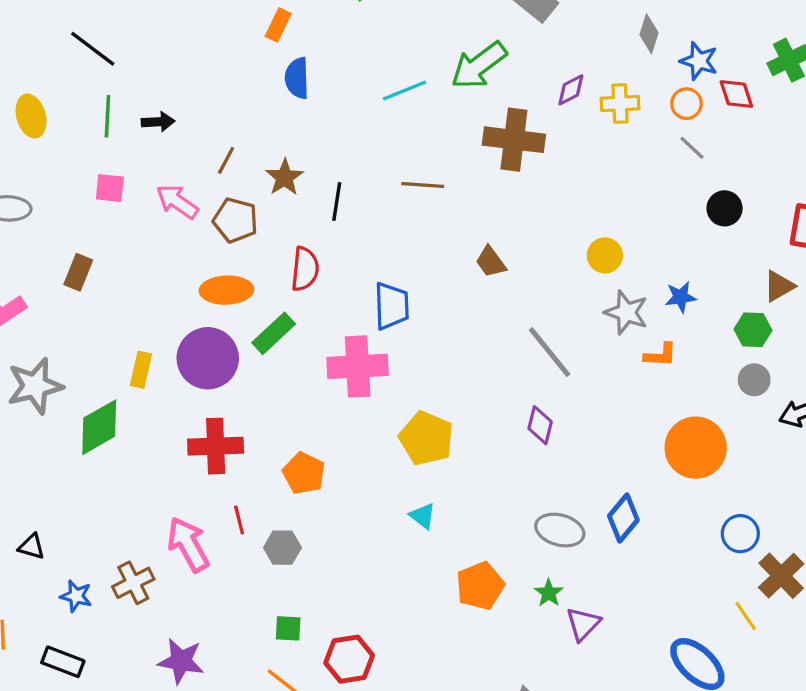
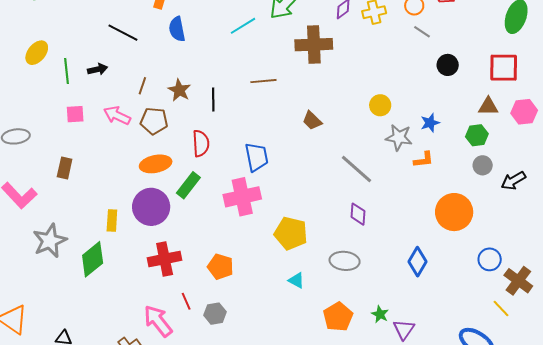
black line: (93, 49) -> (123, 33), moved
yellow ellipse: (31, 116) -> (37, 53), moved, turned 65
brown triangle: (779, 286) -> (488, 106), turned 40
gray ellipse: (560, 530) -> (345, 261), moved

